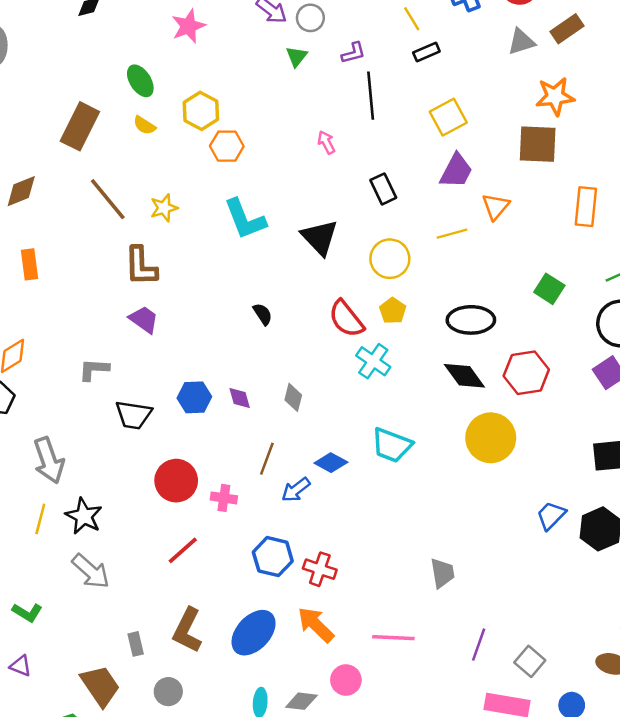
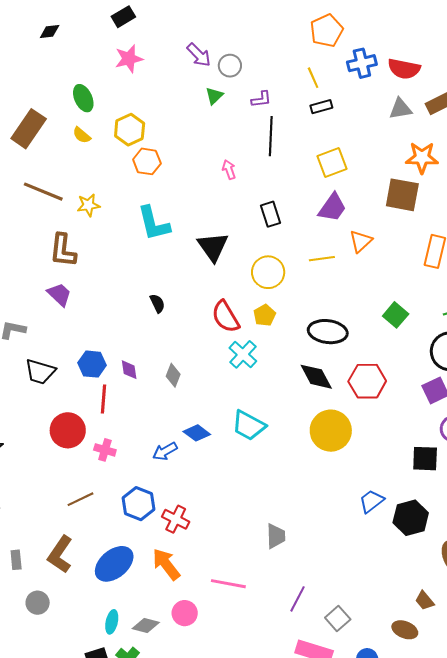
brown line: (108, 199) -> (43, 192), turned -36
brown line: (267, 459) -> (80, 499), moved, turned 36
red line: (183, 550) -> (103, 399), moved, turned -52

